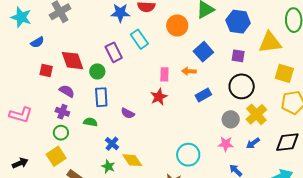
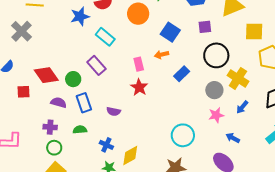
purple rectangle: (114, 52) -> (96, 65), moved
purple semicircle: (67, 91) -> (59, 103), moved
yellow diamond: (132, 160) -> (130, 155), turned -70

